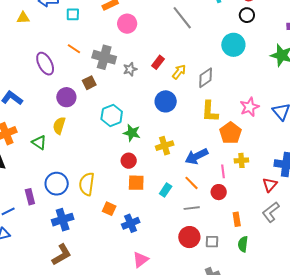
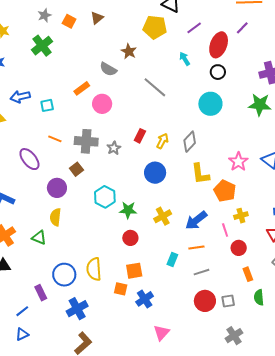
orange square: (136, 183) -> (134, 271), moved
orange line: (192, 183) -> (196, 247), turned -42
red circle: (219, 192) -> (239, 248), moved

